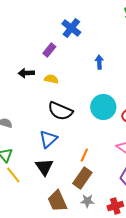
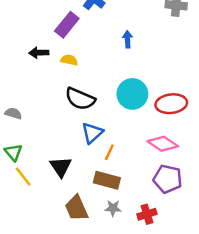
purple rectangle: (49, 50) -> (67, 25), size x1.5
blue triangle: (48, 139) -> (92, 133), moved
brown rectangle: (82, 178) -> (107, 180), turned 70

